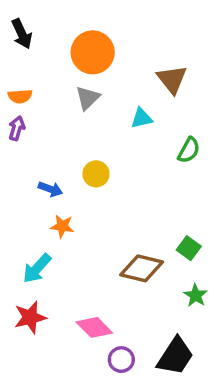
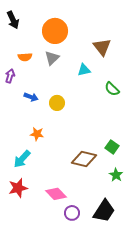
orange semicircle: (20, 96) -> (25, 57), moved
green semicircle: (189, 150) -> (112, 89), turned 105
blue arrow: (50, 189) -> (31, 97), moved

